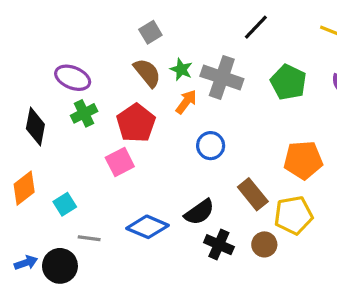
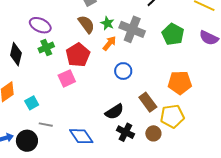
blue diamond: (147, 227) -> (81, 136), moved, turned 30

